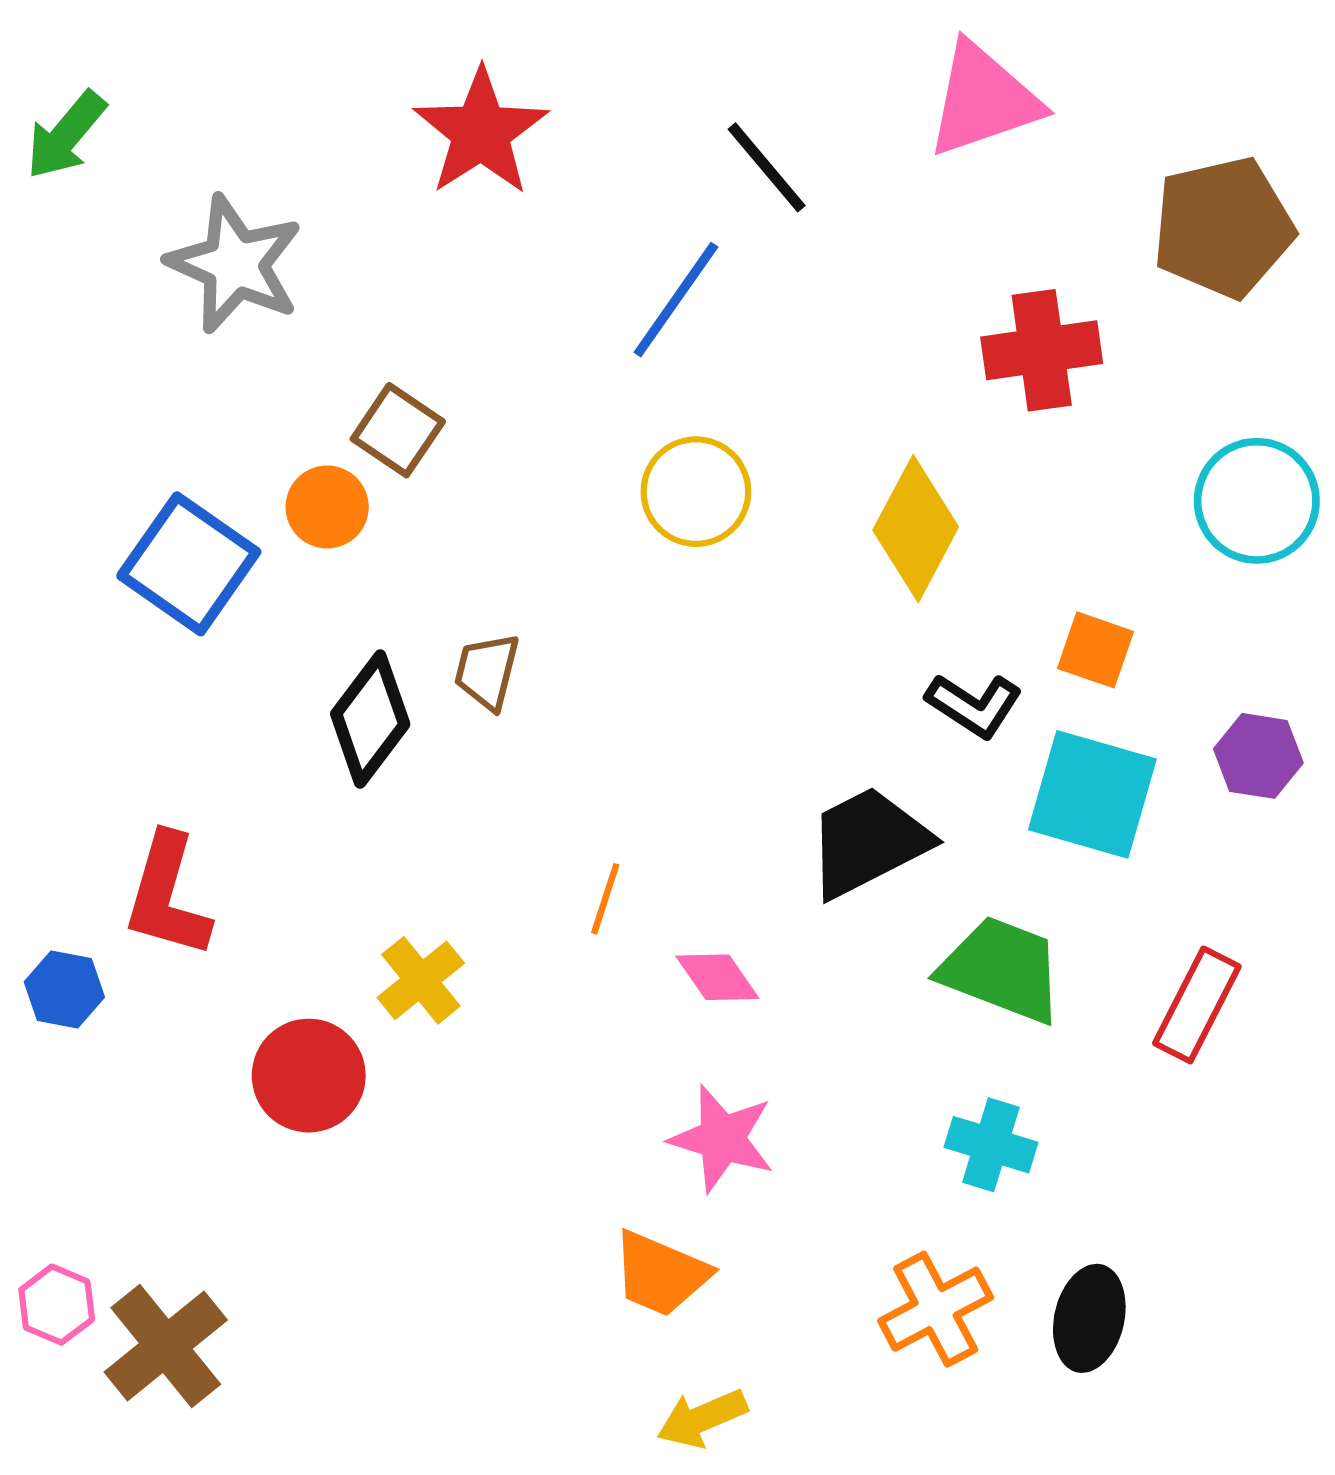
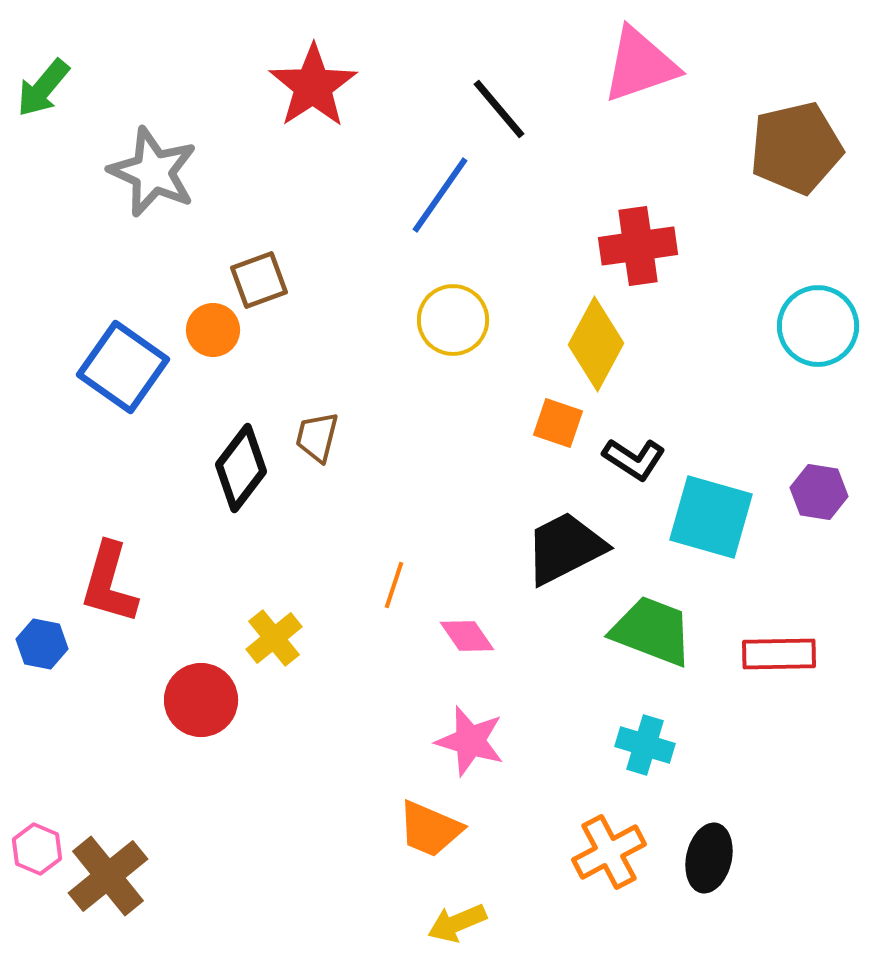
red cross: (1042, 350) -> (638, 246), moved
brown square: (398, 430) -> (259, 280), turned 36
orange square: (1095, 650) -> (558, 423), moved
red rectangle: (1197, 1005) -> (779, 654), turned 62

